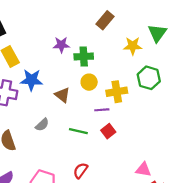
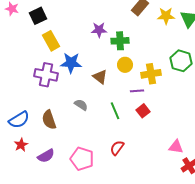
yellow star: (133, 46) -> (166, 16), moved
gray semicircle: (42, 125) -> (81, 105), turned -104
green line: (78, 131) -> (115, 111), turned 54

